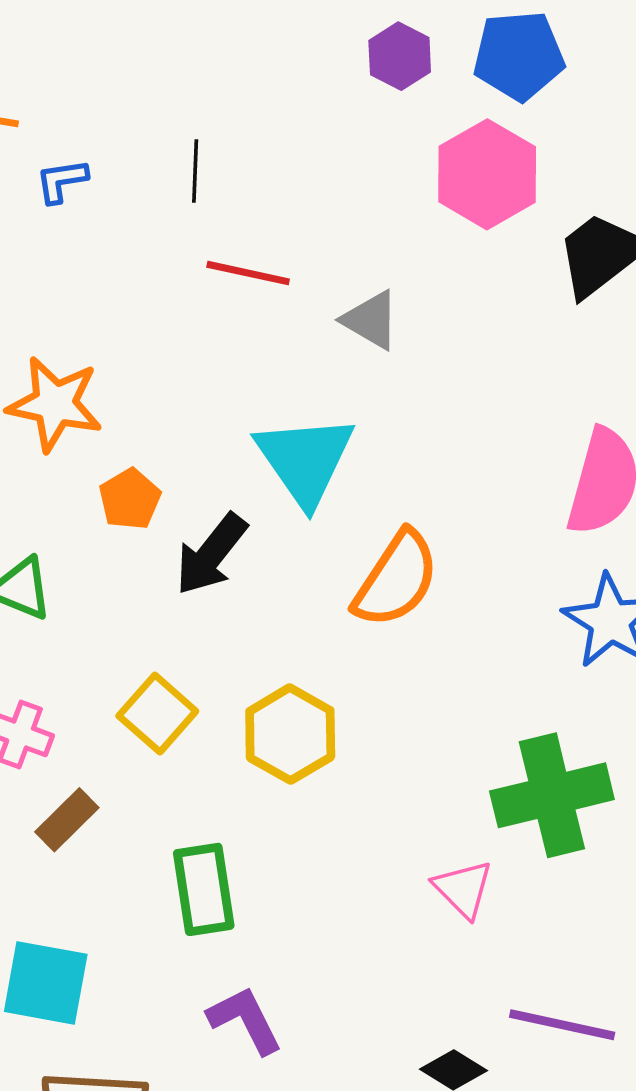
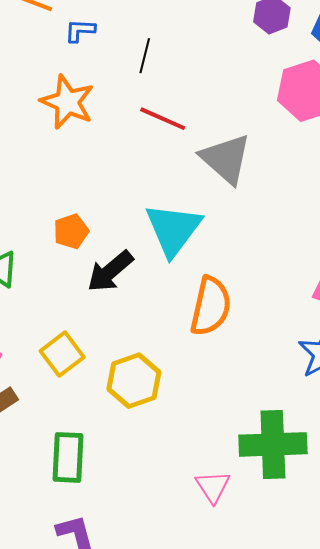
blue L-shape: (62, 181) -> (80, 31), moved
gray triangle: (371, 320) -> (226, 159), size x1.5
orange star: (55, 404) -> (67, 102), moved
orange semicircle: (396, 579) -> (211, 306), turned -32

